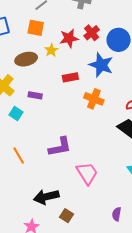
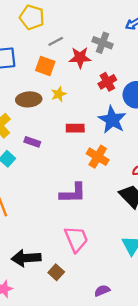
red star: (69, 38) -> (80, 58), moved
purple L-shape: (60, 147) -> (73, 193), moved
purple semicircle: (117, 214) -> (102, 291), turned 48
brown square: (66, 216) -> (56, 272), moved

